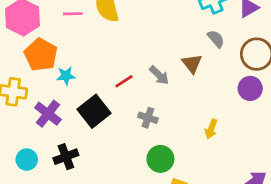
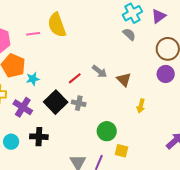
gray semicircle: (216, 39) -> (129, 34), moved
brown triangle: (192, 64) -> (124, 80), moved
gray cross: (148, 118) -> (79, 103), moved
black cross: (66, 157) -> (39, 137), turned 30

